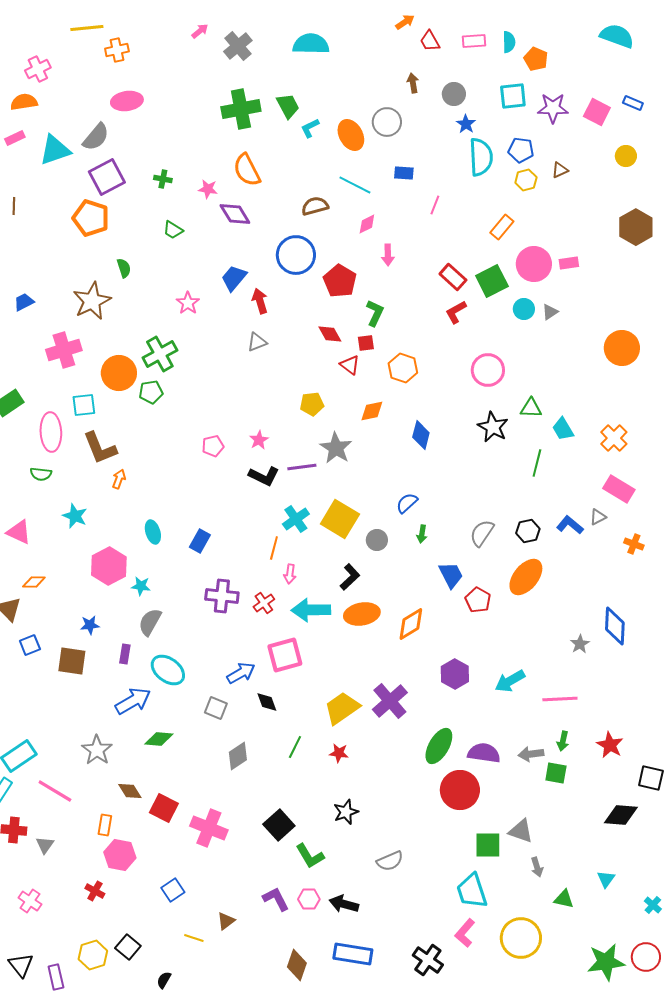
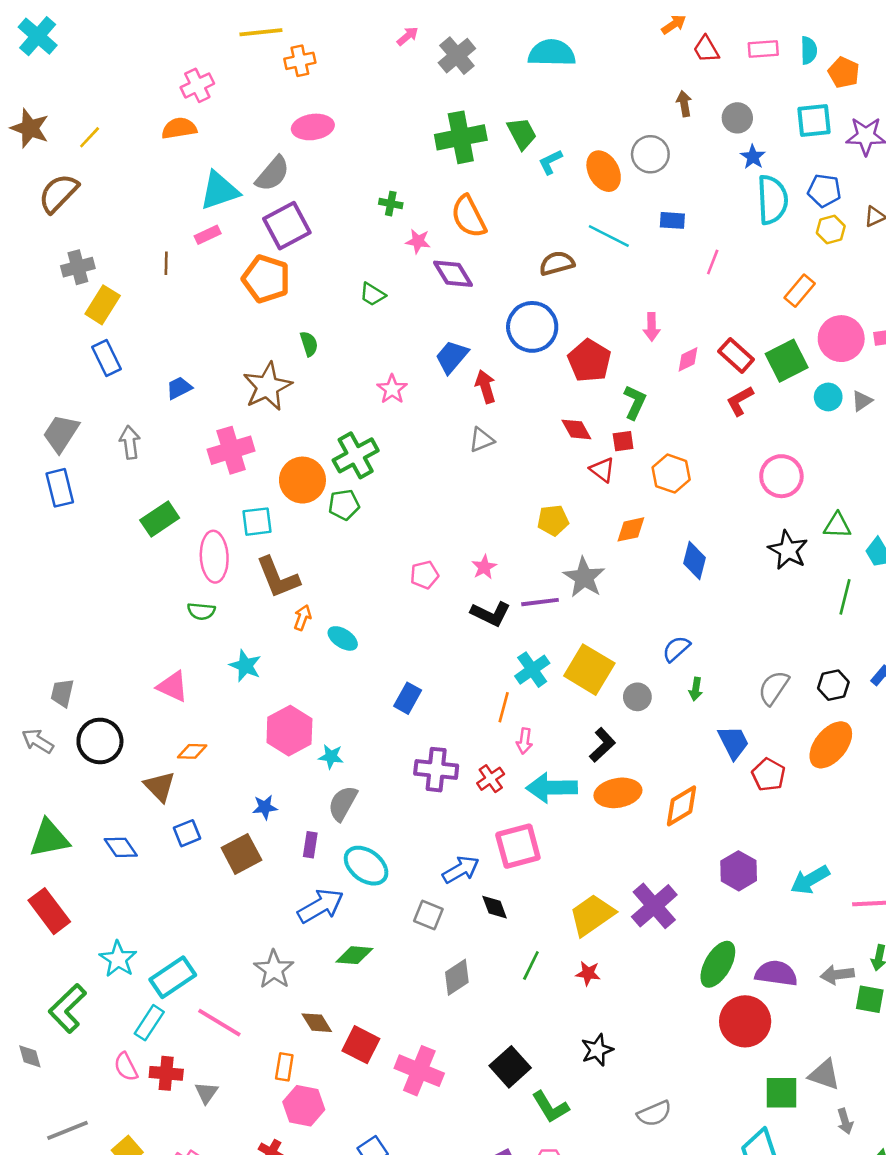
pink rectangle: (15, 138) -> (208, 235), moved
green cross: (163, 179) -> (391, 204), moved
pink diamond: (367, 224) -> (688, 359), moved
cyan ellipse: (153, 532) -> (343, 638), moved, turned -40
brown square: (72, 661) -> (241, 854), turned -36

